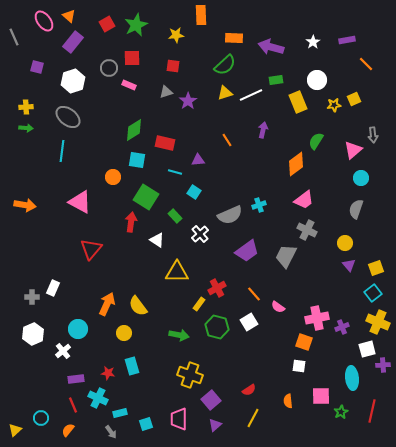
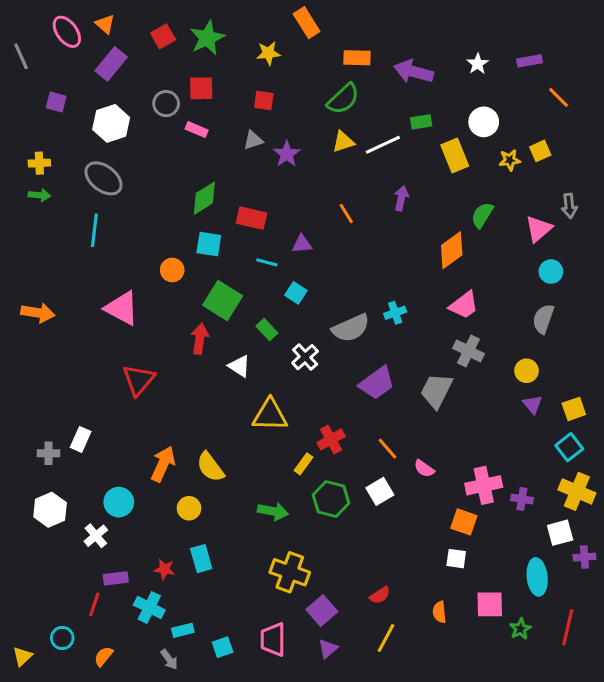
orange rectangle: (201, 15) -> (307, 23), turned -30
purple cross: (342, 327) -> (522, 499), turned 32
red line: (73, 405) -> (94, 604), moved, turned 42

